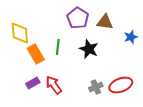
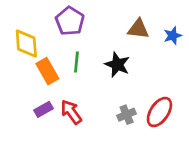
purple pentagon: (78, 18) -> (70, 21), moved
blue star: (131, 37) -> (173, 36), moved
red ellipse: (121, 85) -> (159, 112), turned -35

